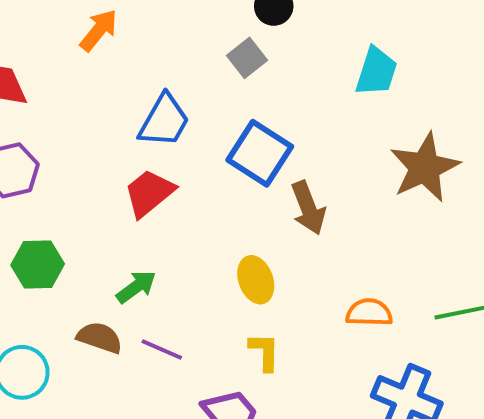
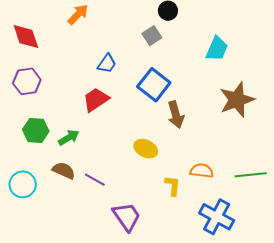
blue trapezoid: (164, 121) -> (107, 64), size x0.7
yellow ellipse: (256, 280) -> (146, 149), turned -50
green arrow: (136, 287) -> (69, 138), moved
yellow L-shape: (264, 352) -> (173, 186), moved

